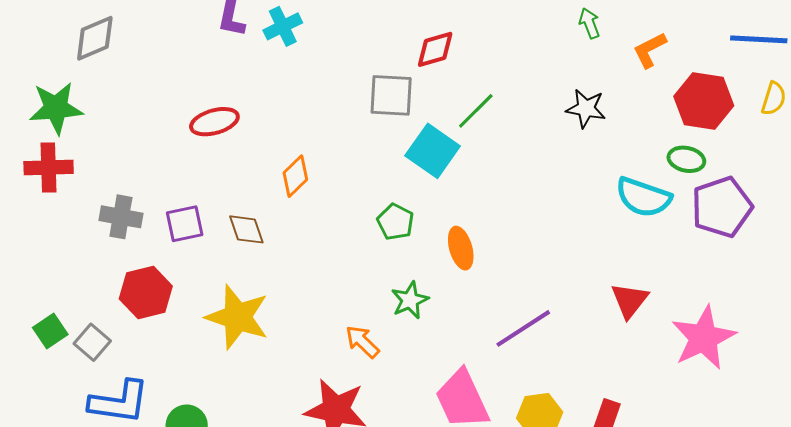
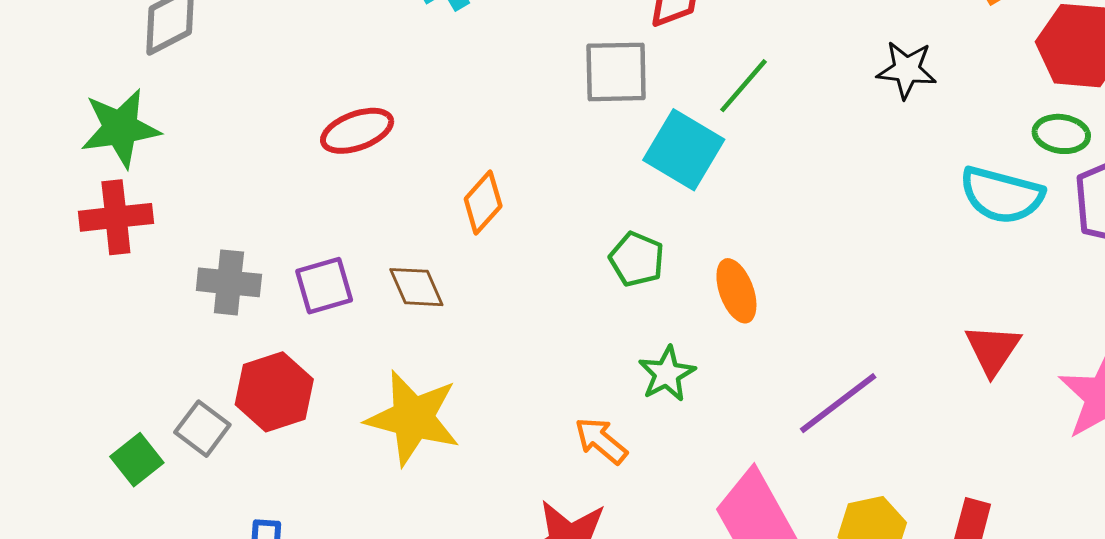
gray square: (92, 342) -> (202, 429), moved

